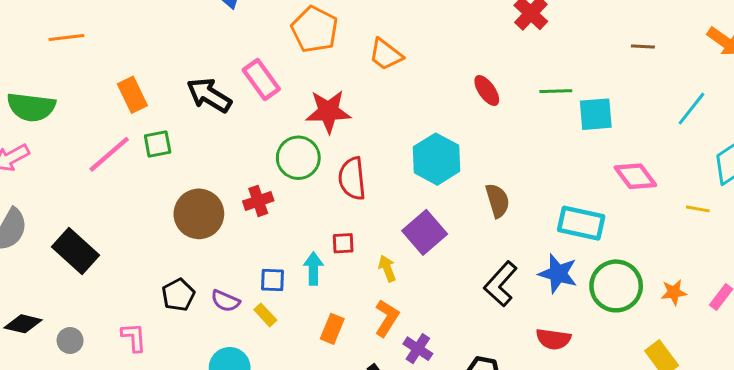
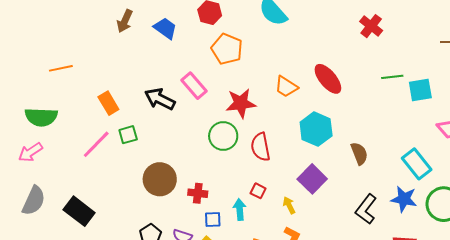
orange trapezoid: (386, 55) -> (286, 87), moved
red ellipse: (487, 90) -> (328, 79), moved, size x1.5
red cross: (258, 201) -> (198, 193), moved, turned 30
cyan rectangle: (581, 223) -> (417, 164), turned 44
red square: (343, 243) -> (258, 191), turned 35

